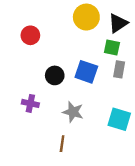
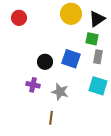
red circle: (30, 35) -> (19, 18), moved
purple cross: (30, 103) -> (33, 85), moved
cyan square: (119, 119) -> (98, 86), moved

